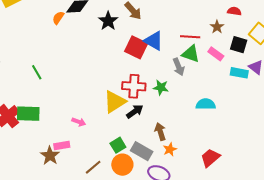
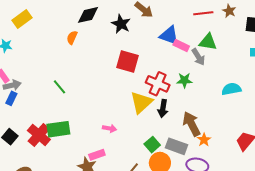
orange semicircle: (58, 18) -> (72, 38), moved
red line: (190, 37) -> (203, 13), moved
red square: (136, 47) -> (127, 61), moved
pink rectangle: (216, 54) -> (181, 45), moved
red cross: (134, 86) -> (158, 84), turned 30
black arrow: (135, 111) -> (163, 108), turned 144
brown arrow: (160, 132) -> (191, 124), size x1.4

